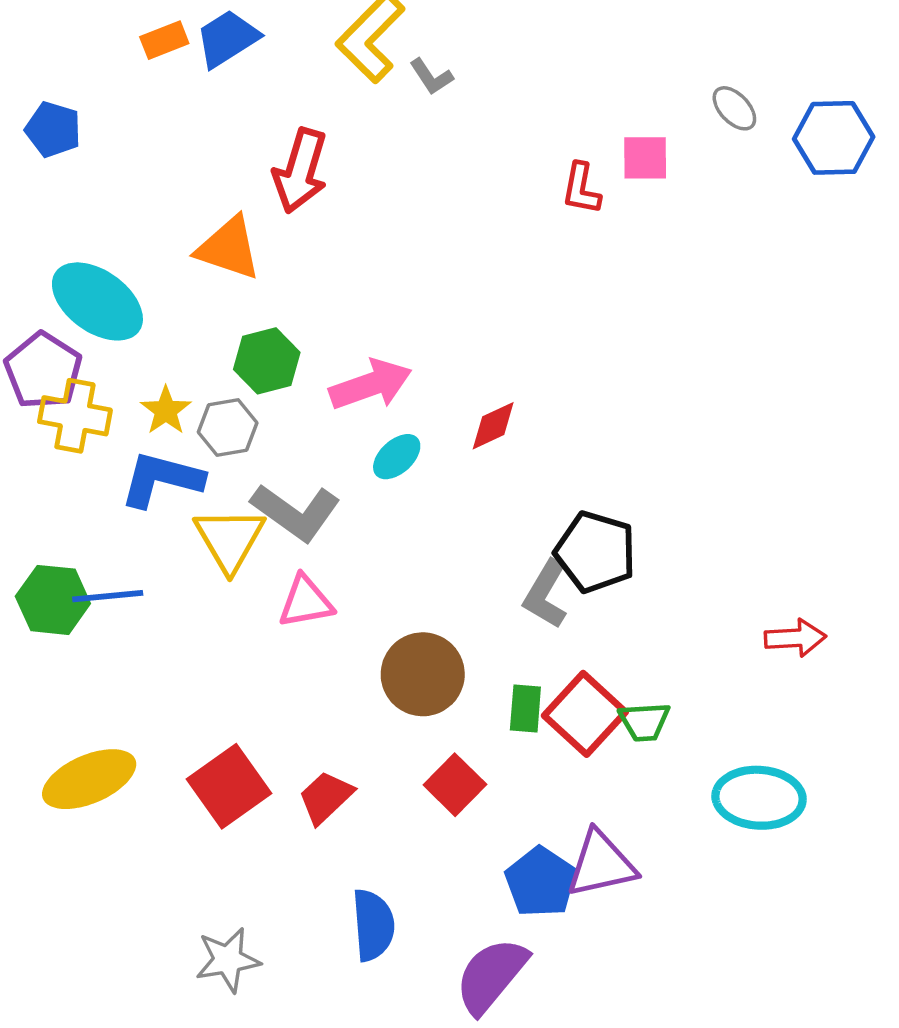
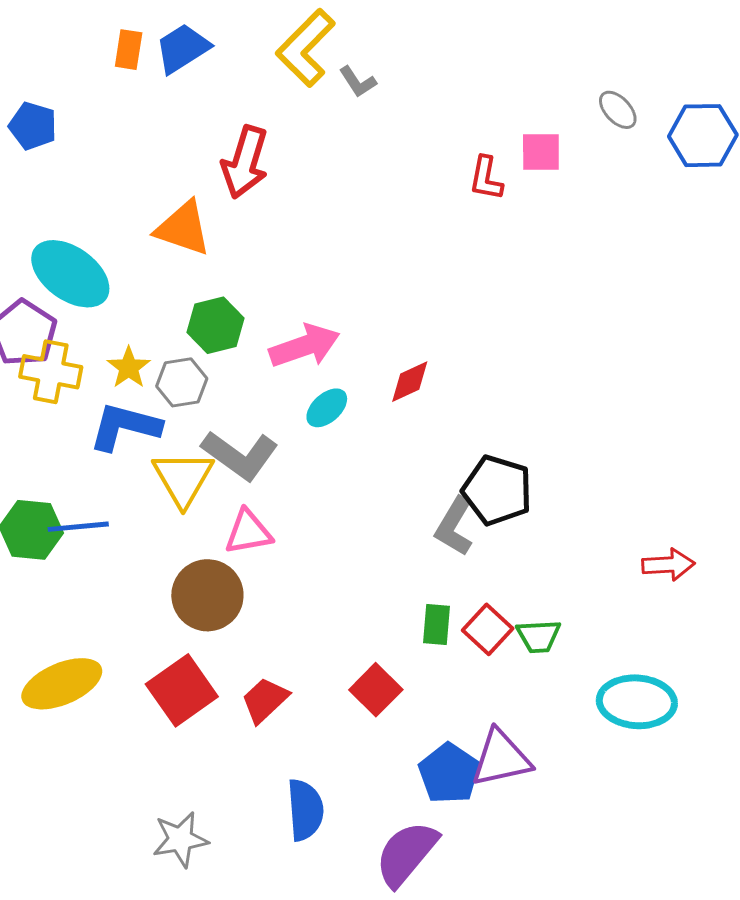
orange rectangle: (164, 40) -> (129, 50), turned -60
brown circle: (423, 674) -> (207, 595), moved
red square: (585, 714) -> (488, 629), size x0.7

